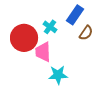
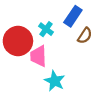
cyan star: (58, 75) -> (55, 81), turned 30

